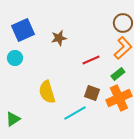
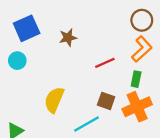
green rectangle: (118, 74) -> (136, 79), turned -40
yellow semicircle: (47, 92) -> (54, 100), turned 40

